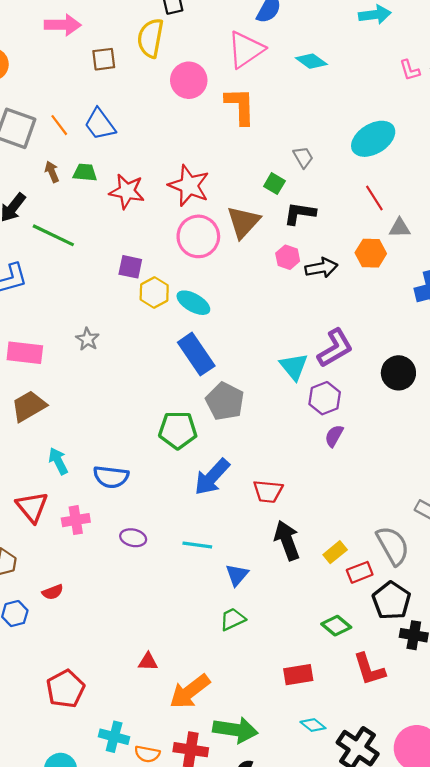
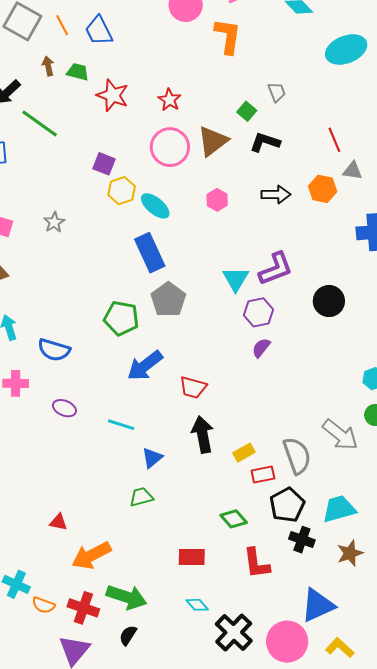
cyan ellipse: (373, 139) -> (346, 50), moved
red star: (189, 186) -> (169, 100), size x0.6
pink hexagon: (288, 257) -> (217, 200), moved

